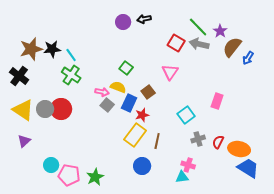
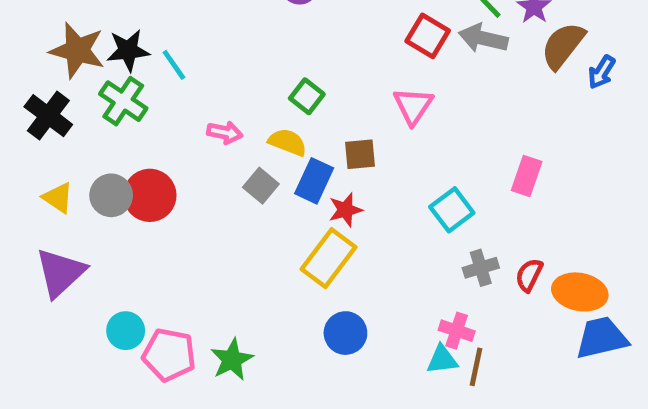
brown star: (31, 49) -> (77, 50), turned 30
green cross: (71, 75) -> (123, 101), moved
pink arrow: (102, 92) -> (225, 133), moved
brown square: (148, 92) -> (360, 154), turned 32
yellow triangle: (23, 110) -> (58, 198), size x0.6
purple triangle: (24, 141) -> (60, 273), size x1.6
brown line: (157, 141) -> (476, 367), moved
blue trapezoid: (248, 168) -> (602, 338), turned -45

